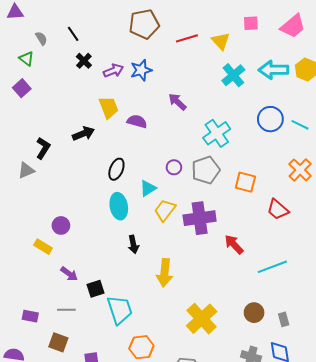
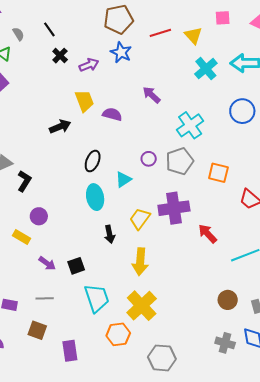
blue star: (141, 70) -> (121, 52), moved, turned -30
black L-shape: (43, 148) -> (24, 181), moved
yellow trapezoid: (165, 210) -> (140, 219), moved
black square: (96, 289) -> (76, 266), moved
yellow cross: (202, 319) -> (142, 306), moved

